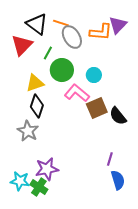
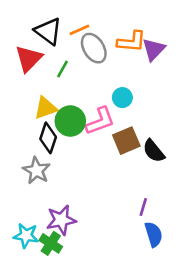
orange line: (61, 23) -> (79, 30), turned -42
purple triangle: (118, 25) -> (154, 49), moved
green circle: (62, 70) -> (70, 121), moved
pink L-shape: (77, 93) -> (100, 121), turned 120

